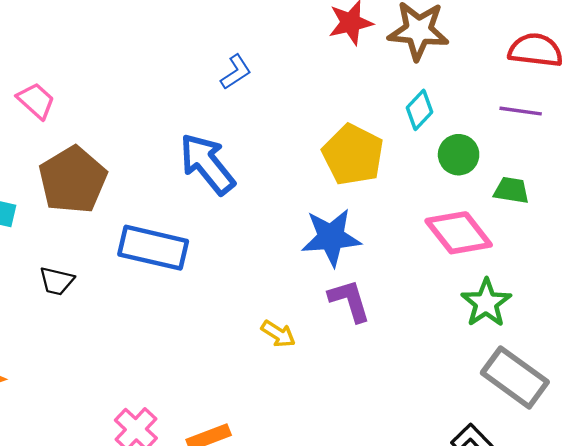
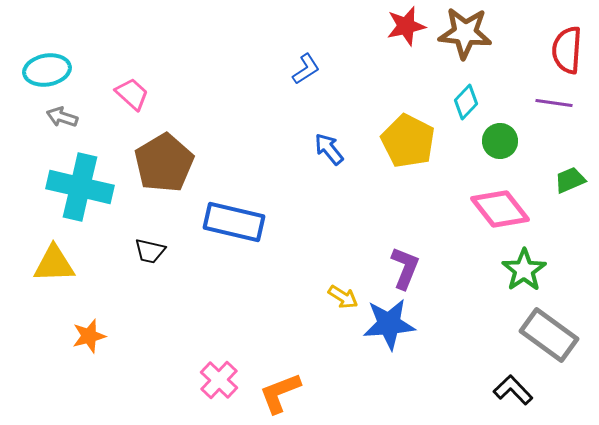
red semicircle: (536, 50) -> (567, 50), turned -93
blue arrow: (207, 164) -> (329, 149), moved, size x0.6
green trapezoid: (511, 190) -> (570, 180), moved, turned -32
blue star: (331, 237) -> (389, 324), moved
purple L-shape: (349, 301) -> (405, 268), turned 39

